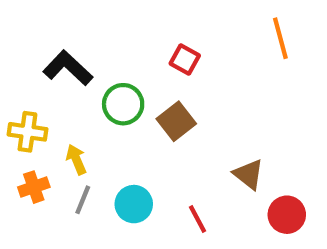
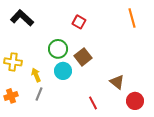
red square: (185, 60) -> (79, 22), moved
black L-shape: (68, 68) -> (22, 18), moved
orange cross: (34, 187) -> (11, 96), moved
cyan circle: (134, 204) -> (63, 71), moved

